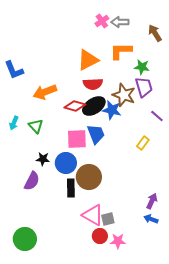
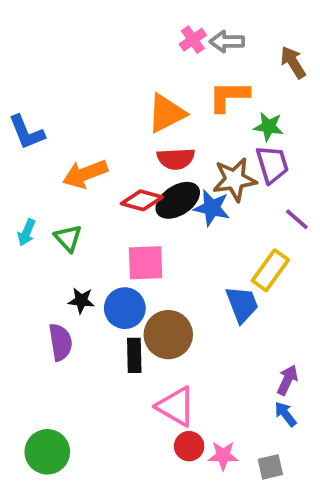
brown star: (124, 95) -> (234, 180), turned -30
blue trapezoid: (96, 134) -> (242, 304), moved
yellow rectangle: (143, 143) -> (270, 270), size x1.5
purple semicircle: (32, 181) -> (61, 342), turned -36
gray square: (108, 219) -> (270, 467), moved
blue arrow: (151, 219) -> (286, 414), turned 32

